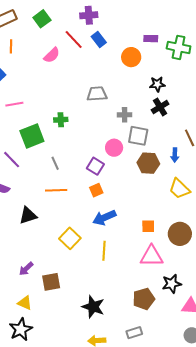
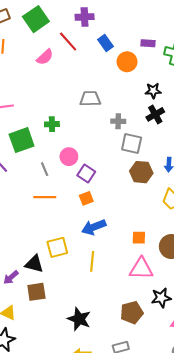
green square: (42, 19) -> (36, 19), size x1.4
blue rectangle: (99, 40) -> (105, 43), moved
pink circle: (114, 148) -> (69, 157), moved
black triangle: (28, 215) -> (34, 264), moved, turned 30
yellow square: (70, 238) -> (57, 247), turned 30

